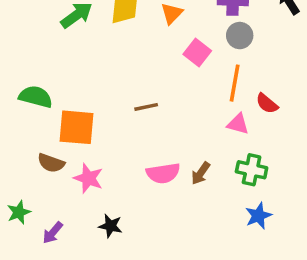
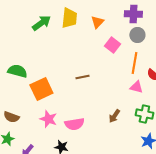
orange square: (76, 127) -> (41, 89), turned -30
brown semicircle: (51, 163) -> (11, 117), moved
pink semicircle: (163, 173) -> (74, 124), moved

